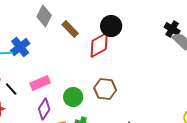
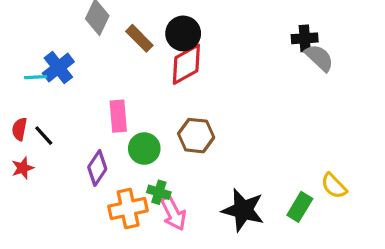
black circle: (111, 26) -> (183, 33), moved
black cross: (172, 29) -> (305, 38), turned -35
pink rectangle: (40, 83) -> (118, 116), moved, turned -72

